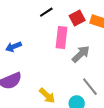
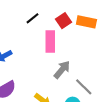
gray arrow: (81, 54) -> (62, 70), moved

